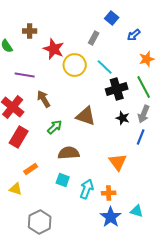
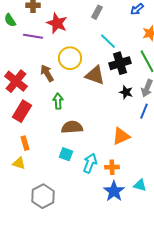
yellow circle: (75, 65) -> (70, 58), moved
purple line: (25, 75) -> (33, 36), moved
brown triangle: (86, 116) -> (95, 75), moved
green arrow: (55, 127) -> (58, 101), turned -49
orange triangle: (118, 162) -> (121, 136), turned 42
orange rectangle: (31, 169) -> (25, 143), moved, turned -72

